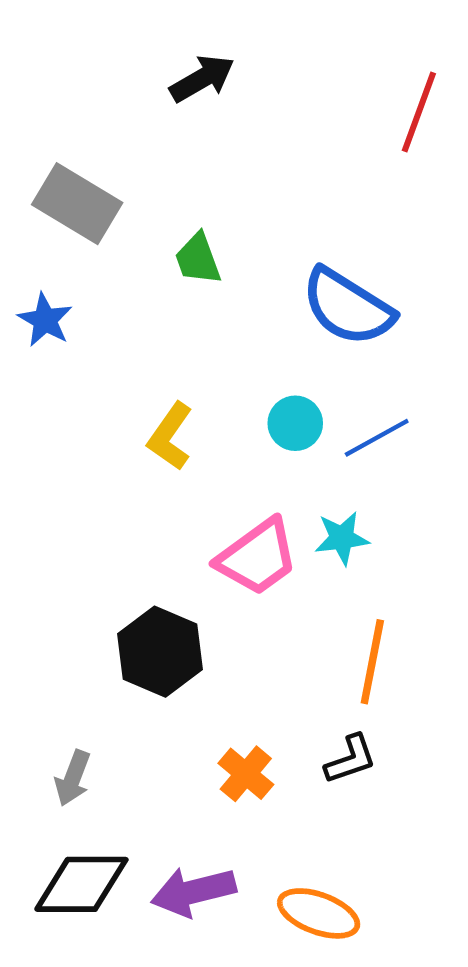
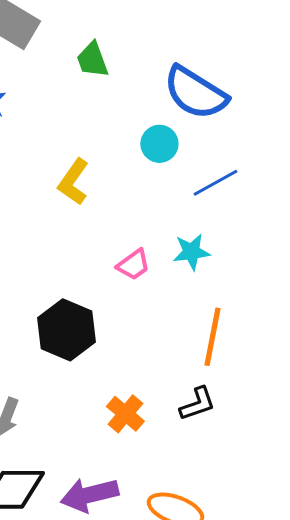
cyan circle: (295, 423) -> (159, 144), moved
pink trapezoid: (257, 557) -> (133, 265), size x0.6

